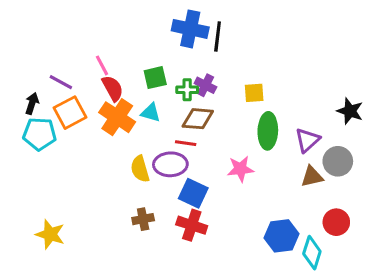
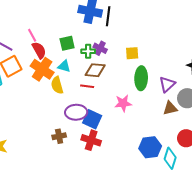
purple ellipse: (170, 164) -> (76, 112), moved
yellow semicircle: (140, 169) -> (57, 85), moved

